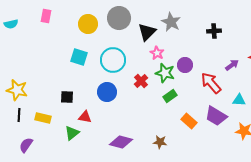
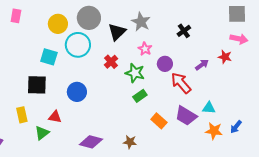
black cross: (214, 31) -> (184, 31), turned -32
pink star: (157, 53) -> (145, 49), moved
cyan circle: (113, 60) -> (78, 45), moved
purple circle: (185, 65) -> (165, 64), moved
red cross: (141, 81) -> (111, 62), moved
black square: (67, 97) -> (37, 85), moved, size x1.5
cyan triangle: (239, 100) -> (209, 108), moved
yellow rectangle: (43, 118) -> (22, 115), moved, turned 63

